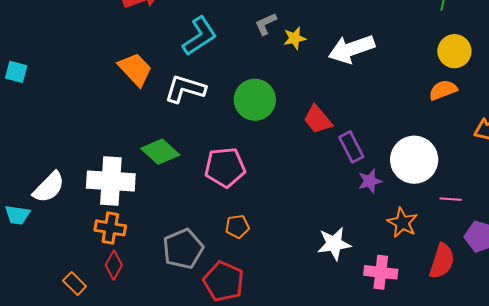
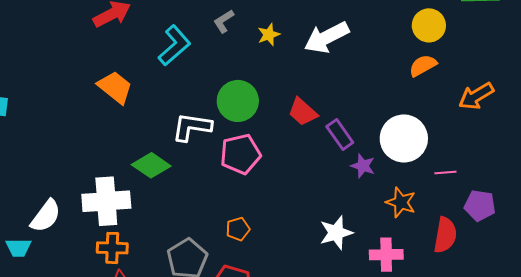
gray L-shape: (266, 24) -> (224, 21), moved
white L-shape: (185, 89) -> (192, 127), moved
pink pentagon: (225, 167) -> (240, 154), moved
purple star: (370, 181) -> (363, 166), turned -30

